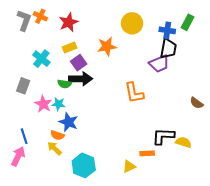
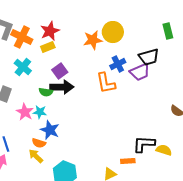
orange cross: (40, 16) -> (22, 37), moved, size x1.5
green rectangle: (187, 22) -> (168, 31), turned -42
blue cross: (167, 30) -> (118, 64), moved, turned -35
orange star: (107, 47) -> (93, 40), moved
yellow rectangle: (70, 48) -> (48, 47), moved
black trapezoid: (168, 49) -> (149, 57), turned 65
orange L-shape: (134, 93) -> (106, 83), moved

